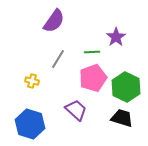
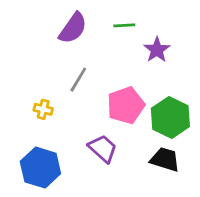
green line: (92, 52) -> (124, 25), moved

